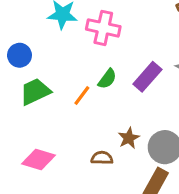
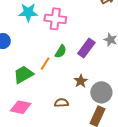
green trapezoid: (35, 92) -> (23, 75), moved
brown star: (129, 138) -> (81, 81), moved

